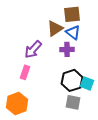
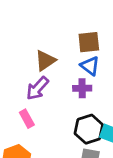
brown triangle: (55, 28) -> (45, 61), moved
pink rectangle: (25, 72) -> (27, 119), turned -48

